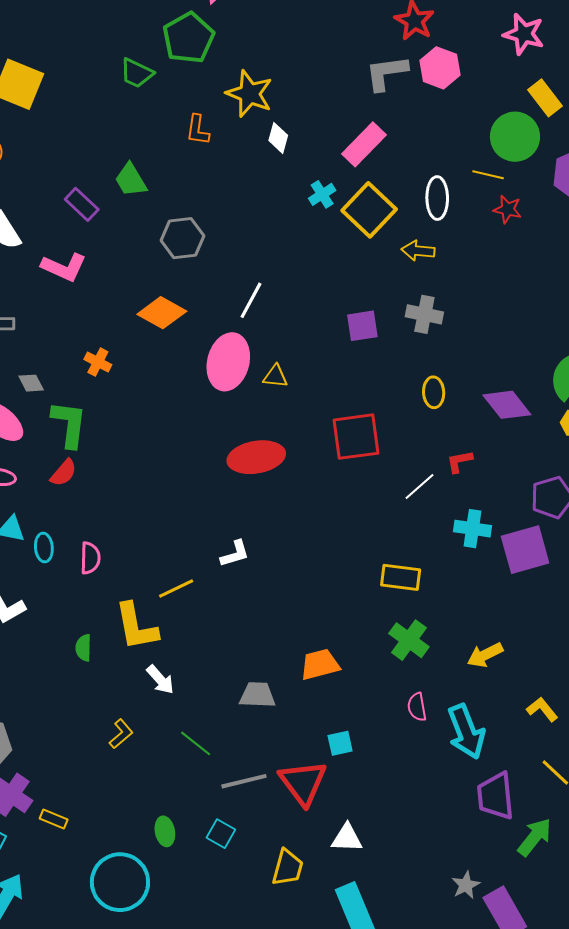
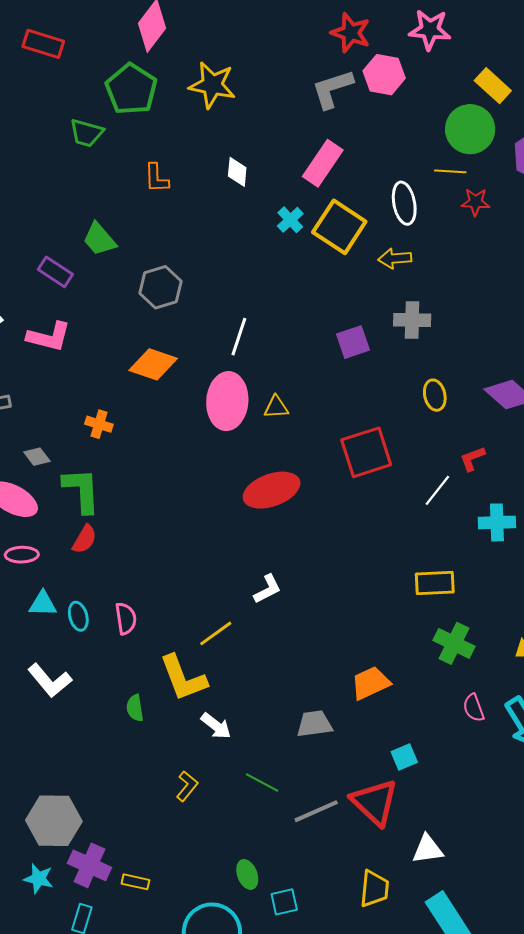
pink star: (524, 34) -> (430, 30), moved
yellow star: (249, 94) -> (212, 85), moved
cyan square: (221, 834) -> (284, 902), moved, turned -32

